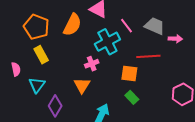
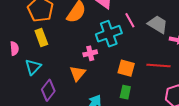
red line: (148, 56) -> (158, 66), moved
green rectangle: (132, 97) -> (125, 92), turned 48

